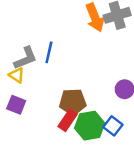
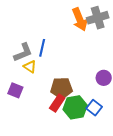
yellow triangle: (17, 75) -> (30, 67), moved

